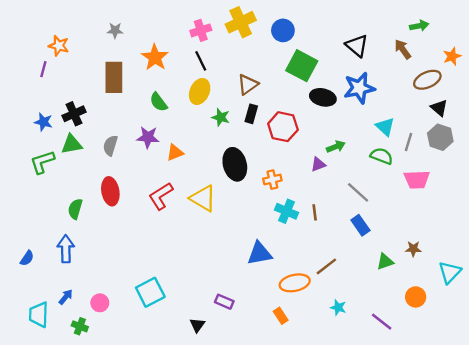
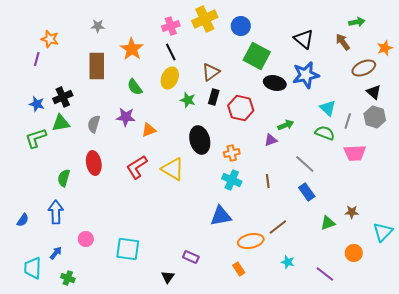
cyan cross: (286, 211) -> (232, 180), moved
cyan square: (150, 292) -> (128, 249), turned 35
pink circle: (100, 303) -> (86, 239), moved

